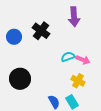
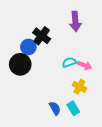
blue circle: (14, 37) -> (28, 47), moved
black circle: (20, 79) -> (20, 64), moved

